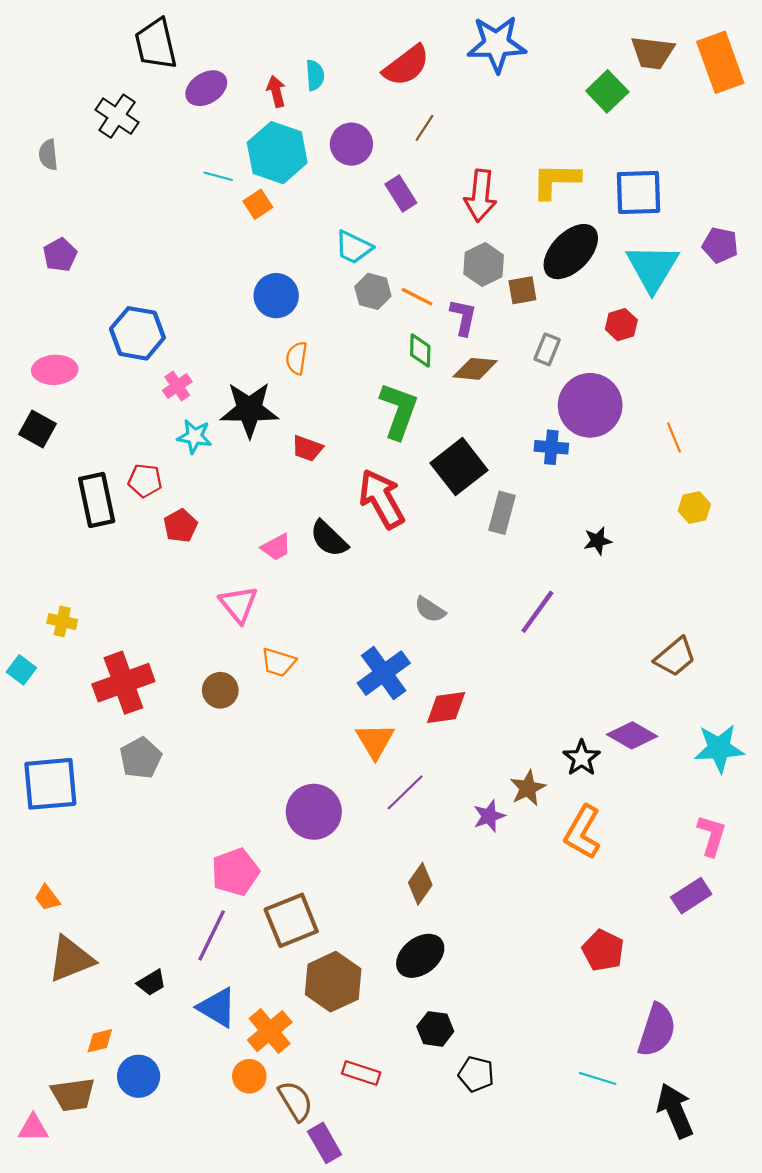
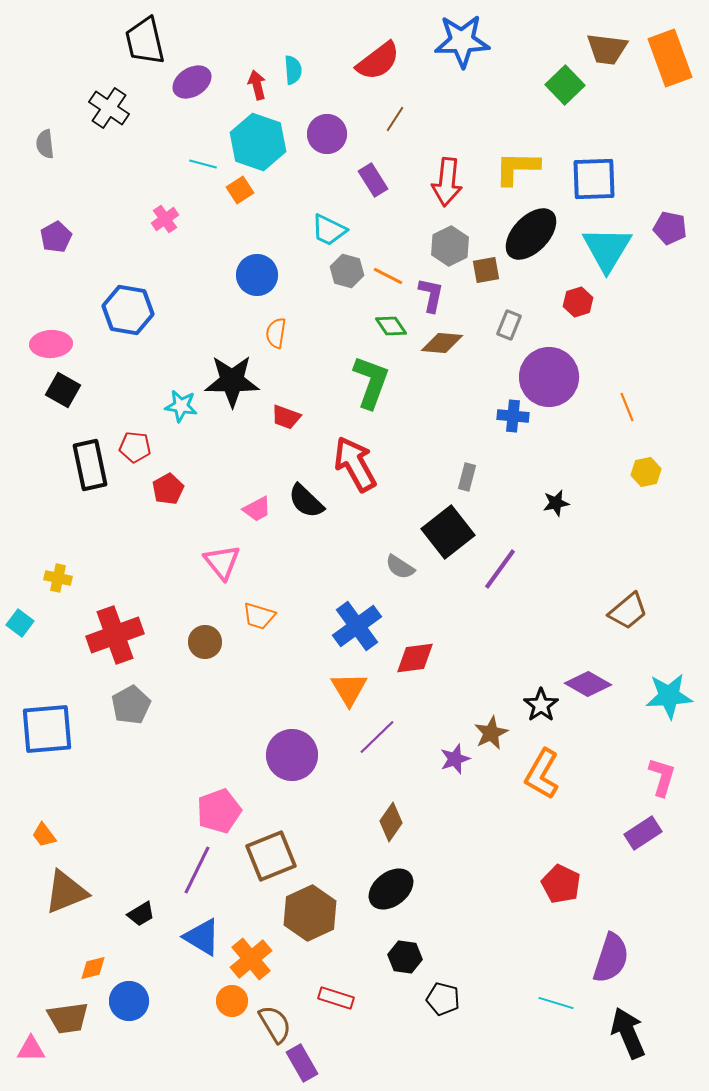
green diamond: (420, 350) -> (391, 326), turned -36
pink cross: (177, 386) -> (165, 219), moved
black square: (37, 429) -> (63, 390), moved
black square: (459, 467) -> (448, 532), moved
gray rectangle: (502, 513) -> (467, 477), size x0.7

